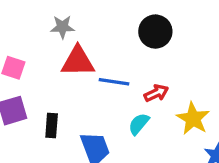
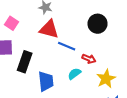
red arrow: (156, 93) -> (89, 59), turned 32
black rectangle: (52, 126) -> (25, 62), size x1.5

